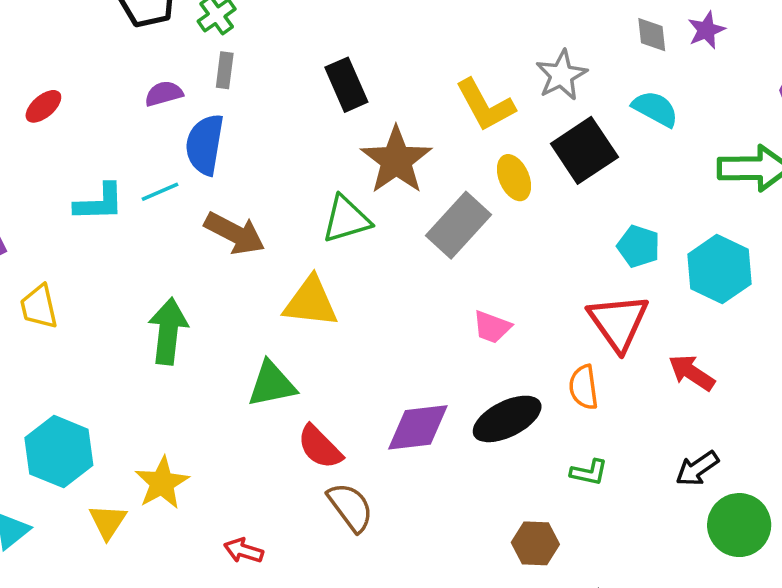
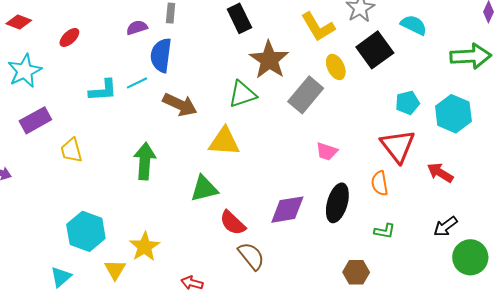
cyan pentagon: (638, 246) -> (407, 103), turned -30
black ellipse: (507, 419) -> (337, 203), turned -45

